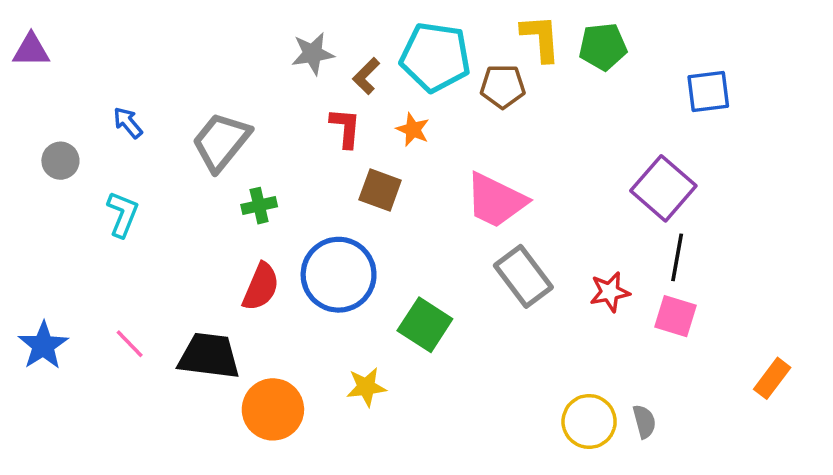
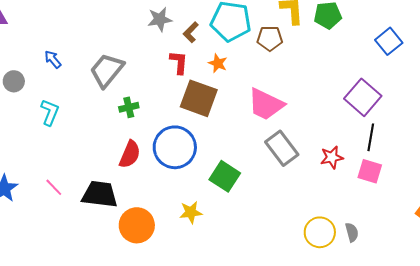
blue square: (708, 92) -> (389, 41), turned -32
brown square: (380, 190) -> (199, 98), size x1.5

